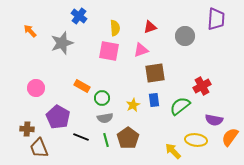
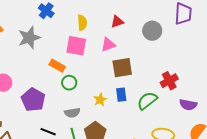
orange rectangle: (82, 86) -> (57, 66), moved
green circle: (102, 98) -> (69, 83), moved
purple pentagon: (58, 117) -> (33, 100), moved
purple semicircle: (214, 120) -> (188, 105), moved

